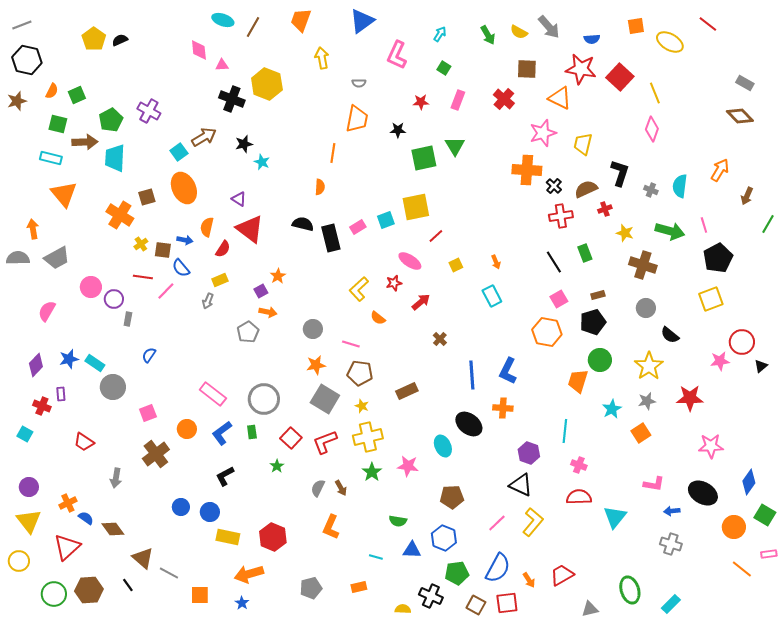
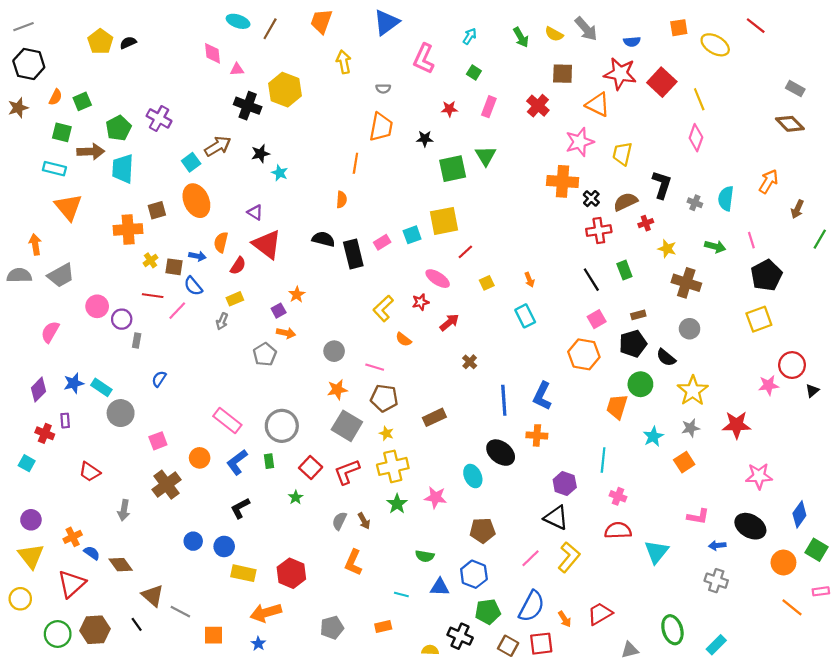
orange cross: (120, 215) -> (128, 229), turned -36
green arrow: (670, 231) -> (715, 247), size x0.7
black semicircle: (670, 335) -> (666, 358), moved

